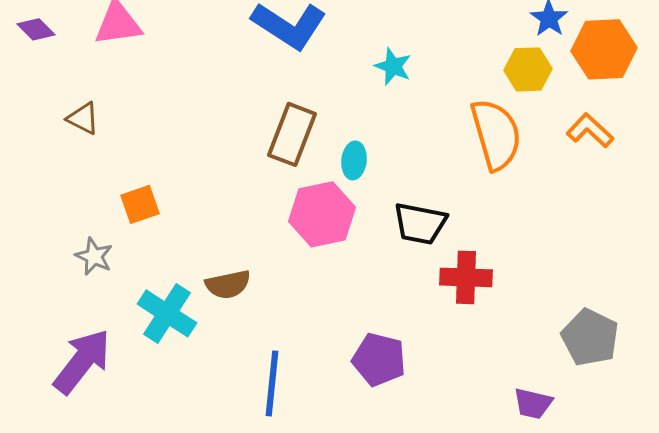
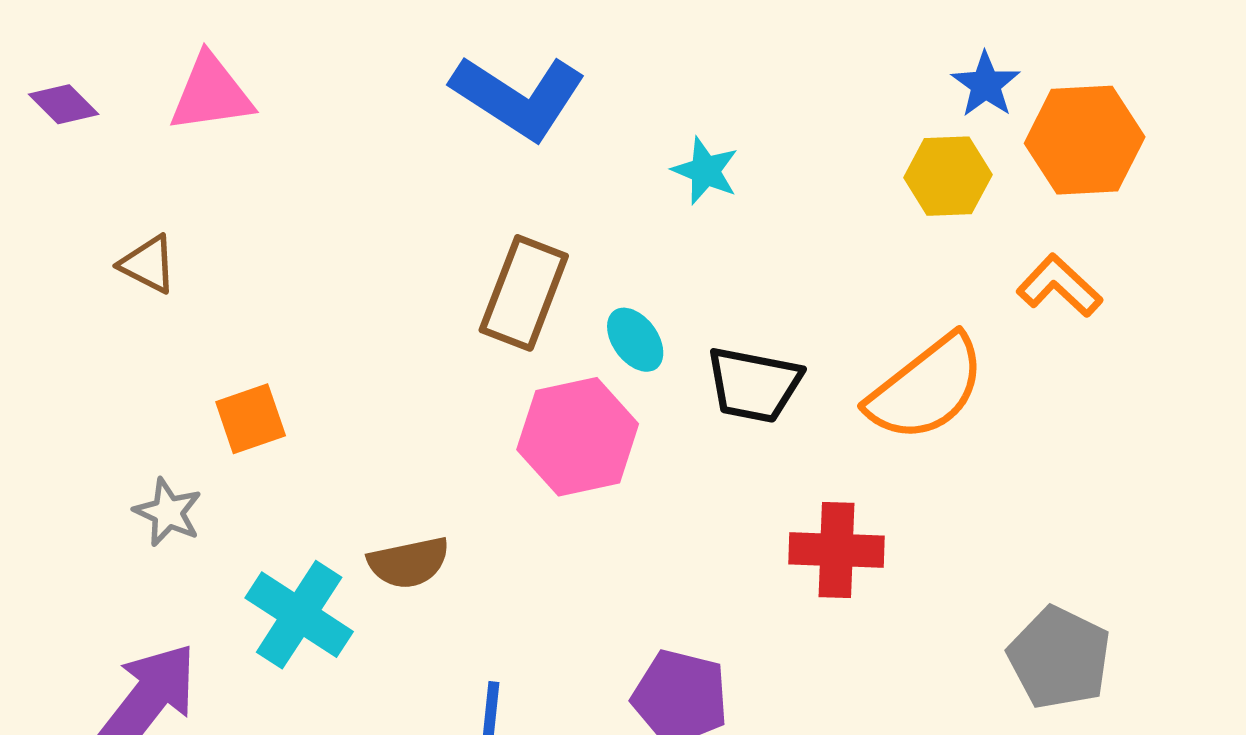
orange semicircle: (496, 134) -> (926, 388), moved, turned 68
cyan ellipse: (354, 160) -> (635, 340), turned -42
black trapezoid: (420, 223) -> (754, 385), moved

